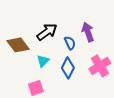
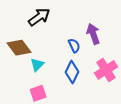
black arrow: (47, 32) -> (39, 17), moved
cyan triangle: (43, 61) -> (37, 65), moved

